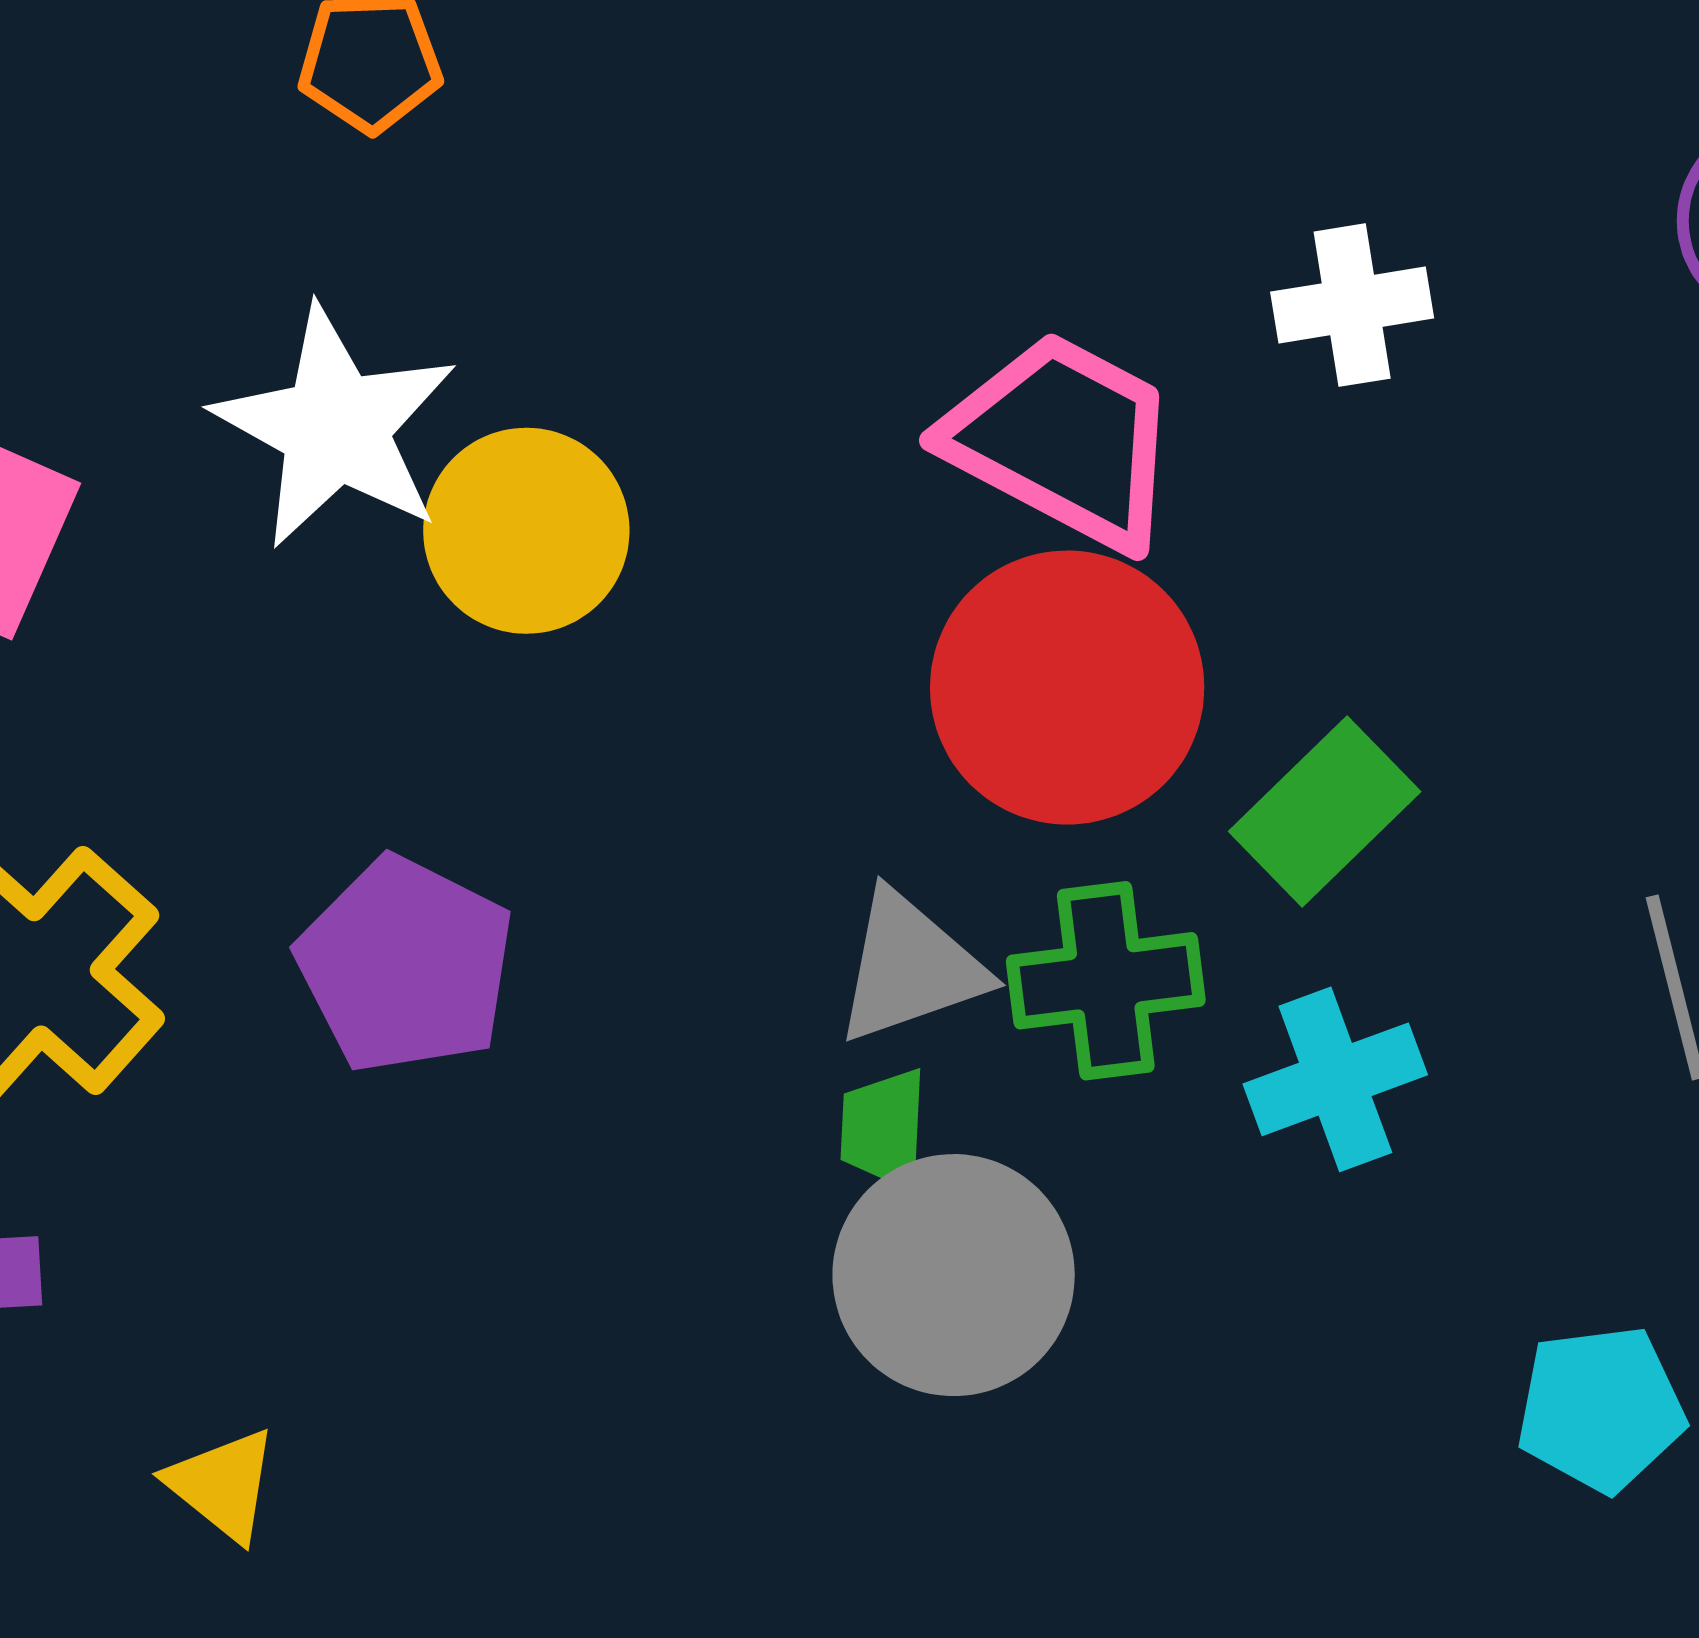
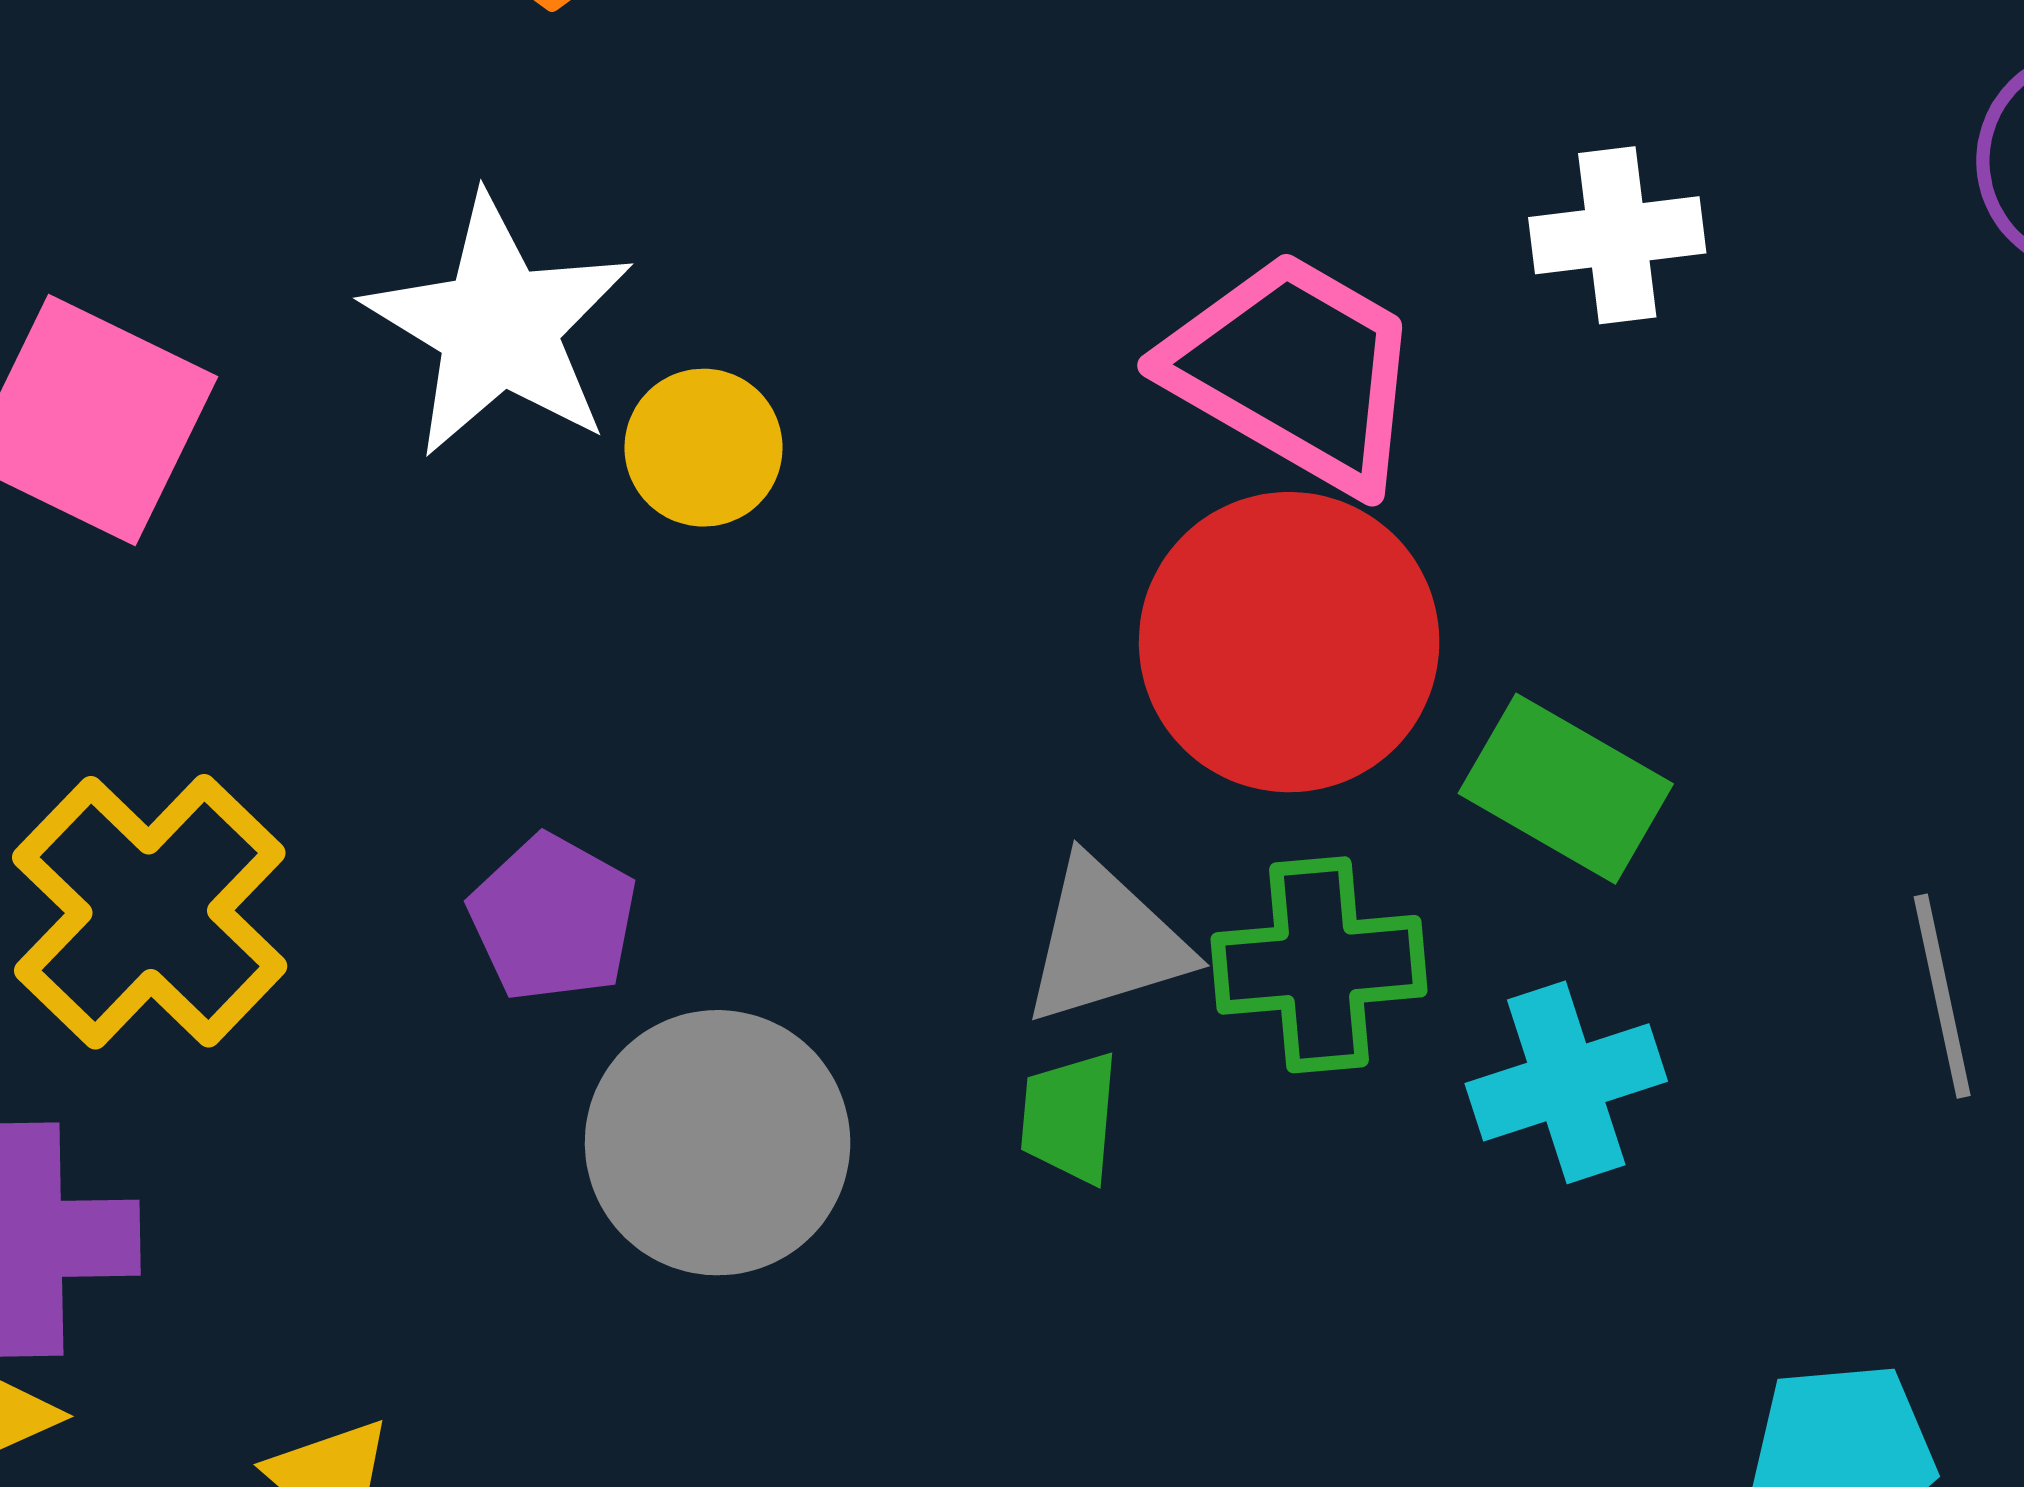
yellow circle: (526, 531) -> (704, 448), size x0.7
green rectangle: (1325, 812) -> (1566, 789), turned 72
purple pentagon: (406, 965) -> (553, 918), size x0.7
gray circle: (954, 1275) -> (718, 1143), moved

